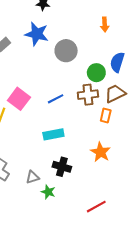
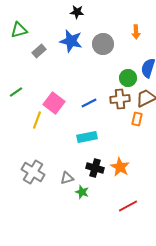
gray circle: (66, 51) -> (103, 44), moved
orange star: (101, 152) -> (120, 167), moved

